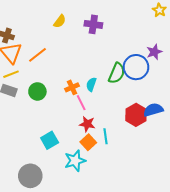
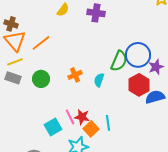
purple star: (154, 52) -> (156, 67), moved
cyan semicircle: (91, 84) -> (99, 80), moved
pink line: (81, 103) -> (70, 117), moved
red hexagon: (136, 115) -> (139, 85), moved
red star: (87, 124) -> (82, 117), moved

